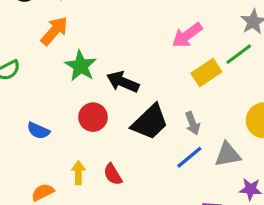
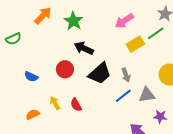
green star: (81, 66) -> (73, 21), moved
yellow arrow: (78, 173) -> (55, 103), turned -32

